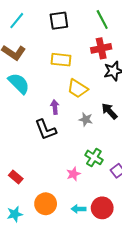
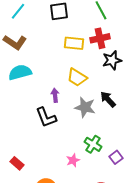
yellow rectangle: (61, 60) -> (74, 43), moved
cyan semicircle: (19, 83) -> (20, 72), turned -60
gray star: (86, 119) -> (85, 107), size x1.5

